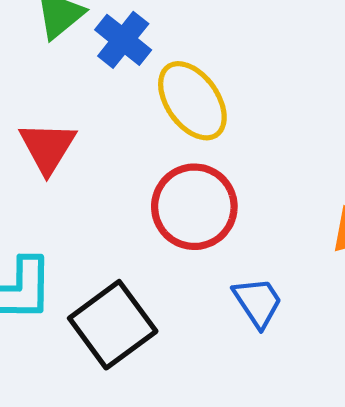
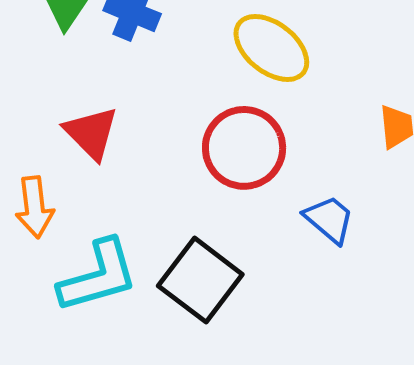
yellow ellipse: (192, 101) -> (271, 48), moved

